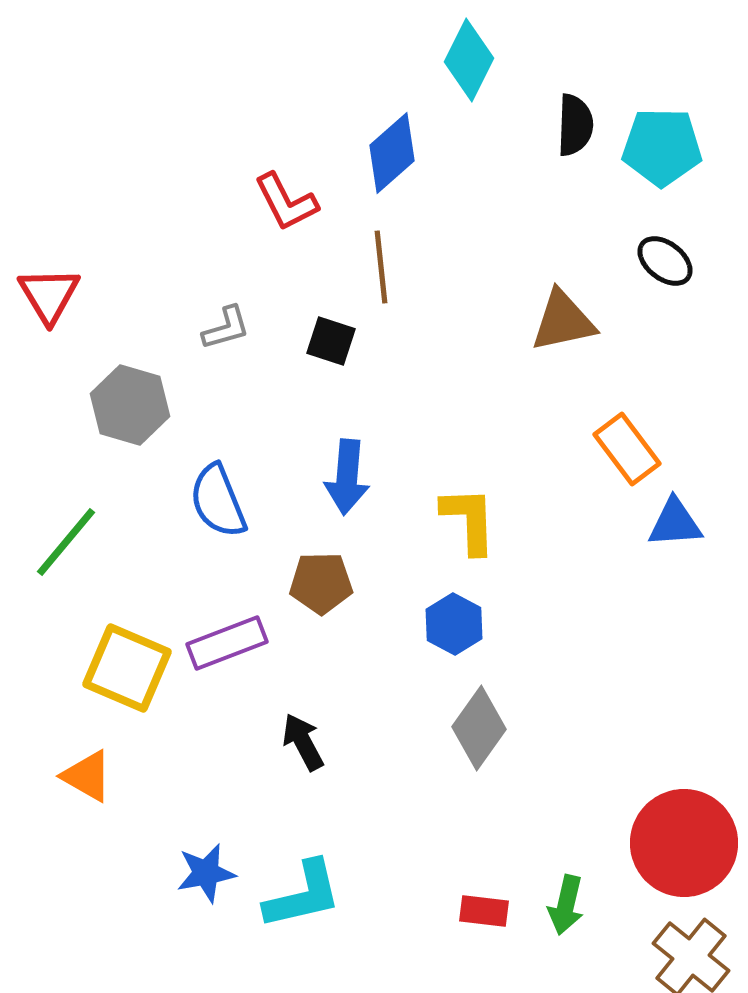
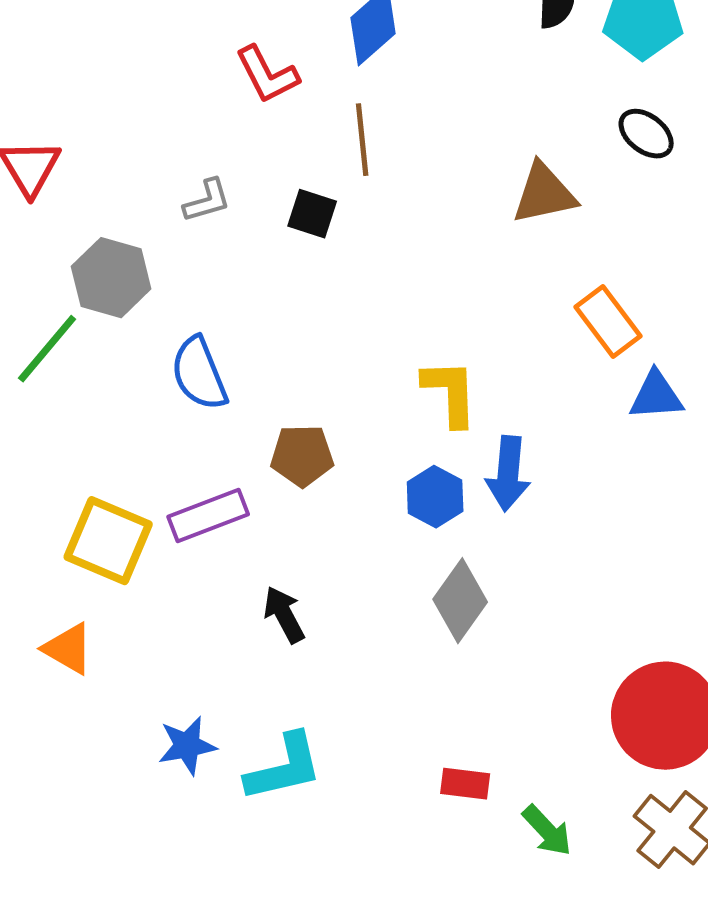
blue arrow: (347, 477) -> (508, 474), moved
green line: (66, 542) -> (47, 349), moved
green arrow: (566, 905) -> (547, 831), moved, turned -56

